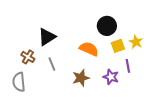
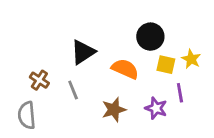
black triangle: (47, 37) -> (83, 52), moved
yellow square: (118, 46) -> (166, 65), turned 32

